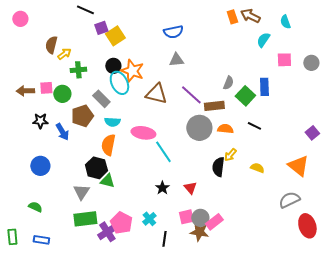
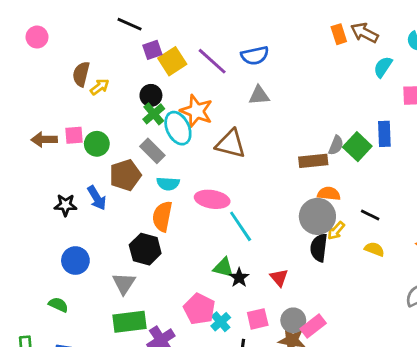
black circle: (113, 66) -> (151, 95), moved
green cross: (78, 70) -> (154, 114), moved, turned -35
gray semicircle: (228, 83) -> (336, 145), moved
purple line: (191, 95) -> (212, 61), moved
black star: (40, 121) -> (65, 205), moved
black line: (254, 126) -> (370, 215), moved
gray circle: (199, 128) -> (317, 216), moved
blue circle: (40, 166) -> (75, 261), moved
green triangle: (107, 181) -> (224, 268), moved
pink square: (186, 217) -> (258, 319), moved
pink pentagon: (121, 223) -> (199, 309), moved

